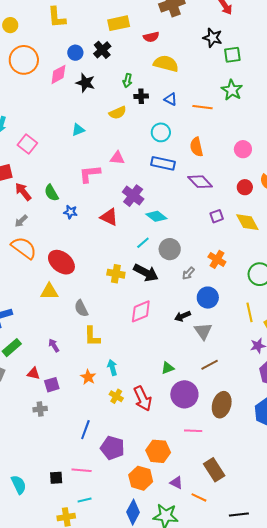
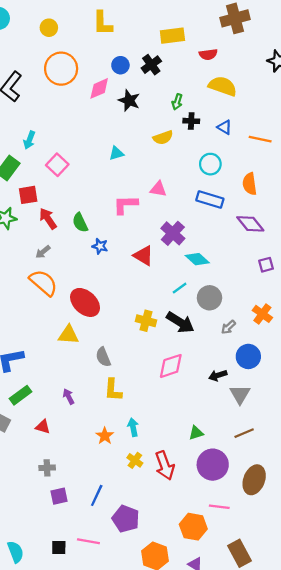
purple square: (52, 385) -> (59, 496), moved
orange hexagon: (158, 451) -> (193, 527), moved

